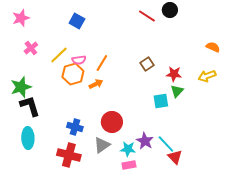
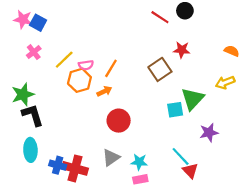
pink star: (21, 18) -> (23, 19), turned 30
blue square: (77, 21) -> (38, 23), moved
brown square: (147, 64) -> (160, 69), size x1.5
red star: (174, 74) -> (182, 50), moved
green triangle: (177, 91) -> (193, 99), size x1.6
red circle: (112, 122) -> (119, 121), moved
blue cross: (75, 127) -> (58, 165), moved
purple star: (145, 141) -> (209, 133), moved, turned 30

